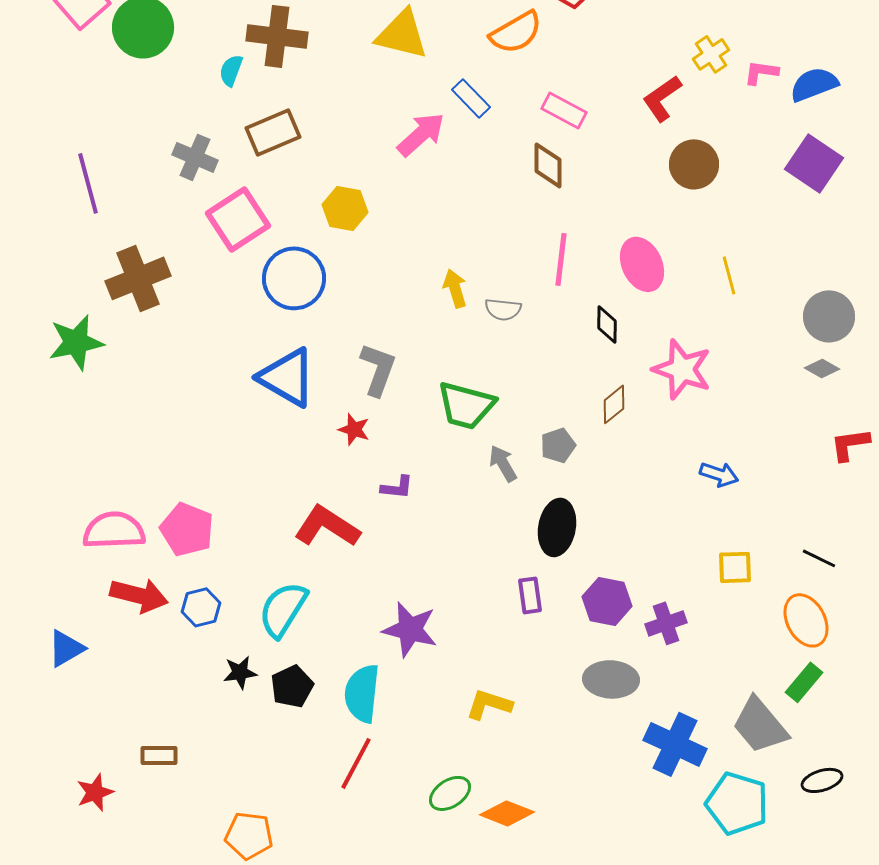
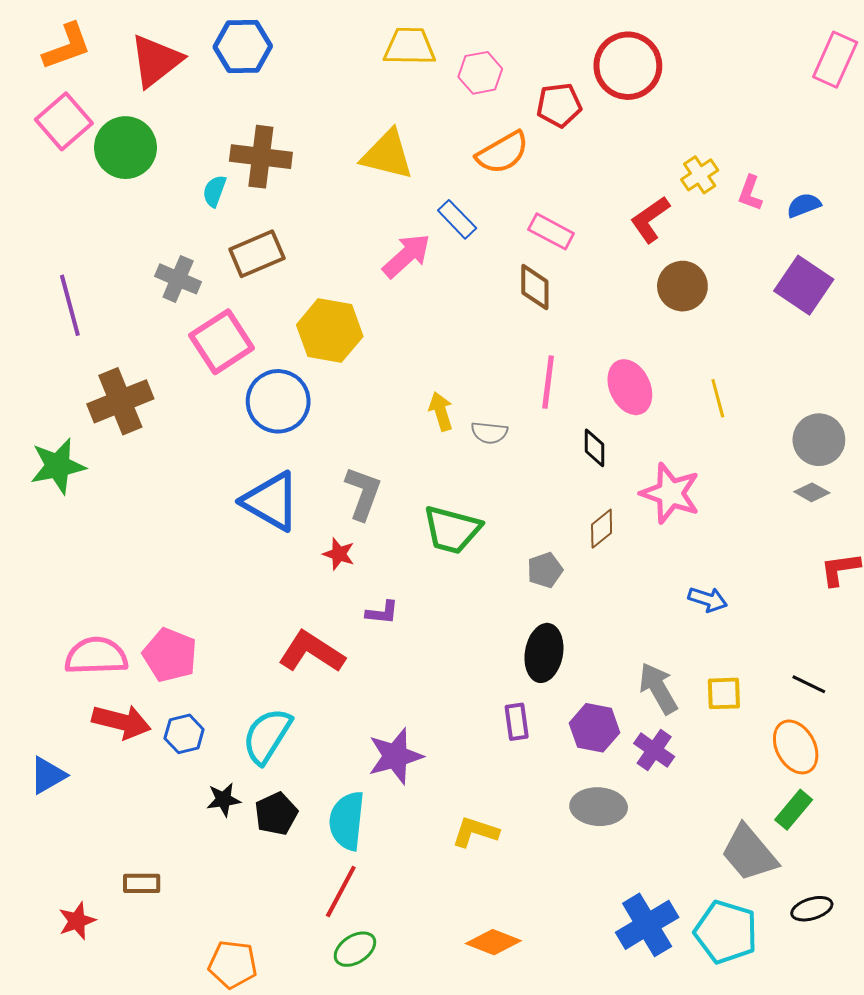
pink L-shape: (761, 72) -> (750, 193), turned -78
blue semicircle: (814, 84) -> (804, 205), size x0.7
yellow hexagon: (345, 208) -> (330, 331), size x1.4
gray arrow: (503, 463) -> (658, 688), moved, size x1.4
purple cross: (666, 623) -> (654, 750), turned -36
purple star: (410, 629) -> (395, 756), turned -30
blue cross: (675, 744) -> (647, 925), moved, turned 34
green ellipse: (450, 793) -> (355, 949), moved

